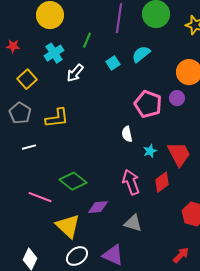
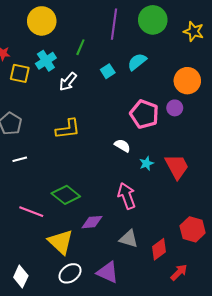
yellow square: (27, 79) -> (20, 73), moved, turned -36
yellow L-shape: (57, 118) -> (68, 129), moved
white semicircle: (127, 134) -> (122, 146), turned 133
red diamond: (162, 182) -> (159, 249), moved

